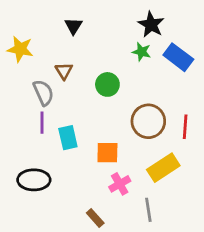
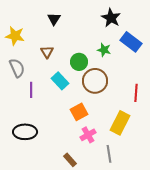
green star: (142, 52) -> (104, 50), moved
gray semicircle: (43, 93) -> (17, 68), moved
brown circle: (148, 121) -> (95, 81), moved
cyan rectangle: (68, 138) -> (60, 81), moved, turned -30
orange square: (107, 153) -> (79, 112), turned -30
yellow rectangle: (163, 168) -> (120, 123), turned -30

